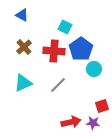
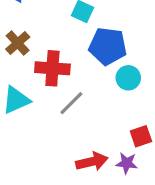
blue pentagon: (81, 49) -> (108, 46), turned -30
red cross: (54, 51) -> (52, 68), moved

